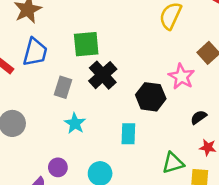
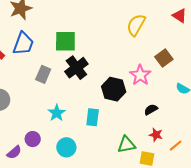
cyan star: (75, 123) -> (57, 113), moved

